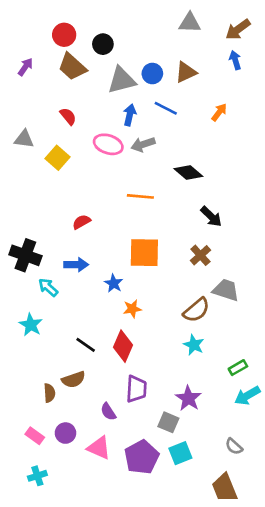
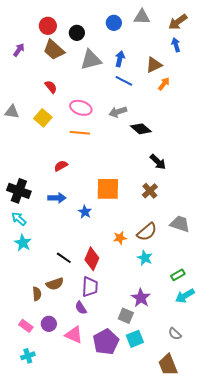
brown triangle: (186, 72) -> (154, 65), moved
blue circle: (152, 74) -> (114, 23), moved
blue arrow: (130, 115) -> (120, 59), moved
gray triangle: (24, 139) -> (12, 112), moved
gray arrow: (143, 144) -> (118, 112), moved
orange line: (140, 196) -> (80, 133), moved
cyan arrow: (48, 287) -> (19, 219), moved
gray trapezoid: (226, 290) -> (180, 224), moved
orange star: (132, 309) -> (120, 238), moved
purple trapezoid: (136, 389) -> (90, 287), moved

